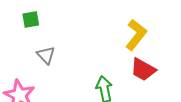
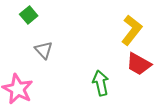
green square: (31, 19) -> (29, 15), turned -30

